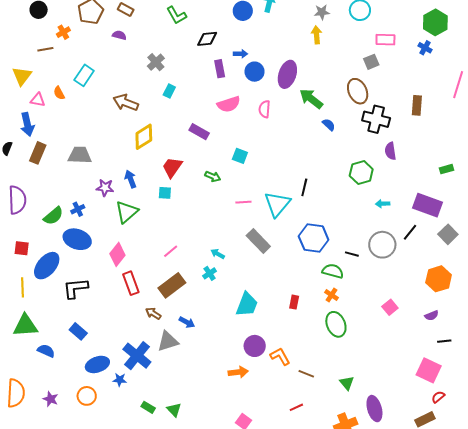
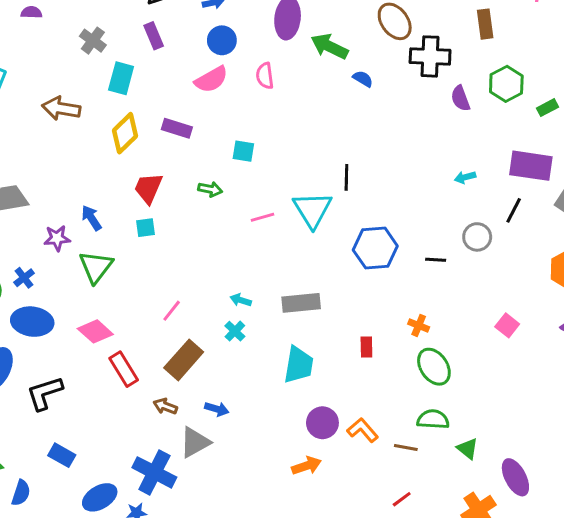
purple rectangle: (220, 69) -> (154, 36), moved
blue circle: (255, 72) -> (222, 40), moved
cyan rectangle: (169, 91) -> (121, 78), size x1.5
yellow diamond: (144, 137) -> (125, 133), moved
green hexagon: (361, 172) -> (506, 84), moved
gray rectangle: (258, 241) -> (301, 303), moved, turned -40
gray circle: (382, 245) -> (477, 237), size x0.7
pink diamond: (117, 254) -> (95, 331), turned -75
green semicircle: (333, 271) -> (433, 419), moved
blue semicircle: (46, 351) -> (21, 493), turned 96

